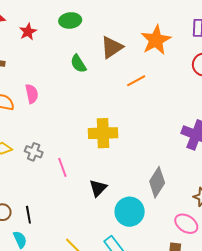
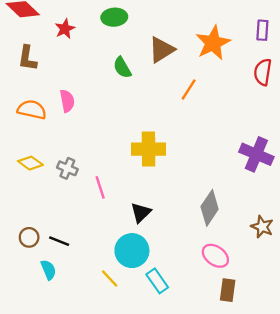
orange line: (136, 81) -> (189, 89), turned -30
cyan circle: (130, 212) -> (132, 251), moved
black line: (28, 215) -> (59, 241), turned -60
pink ellipse: (186, 224) -> (215, 256), moved

